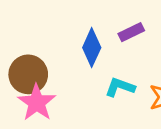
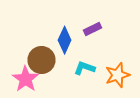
brown circle: (28, 74) -> (42, 60), moved

